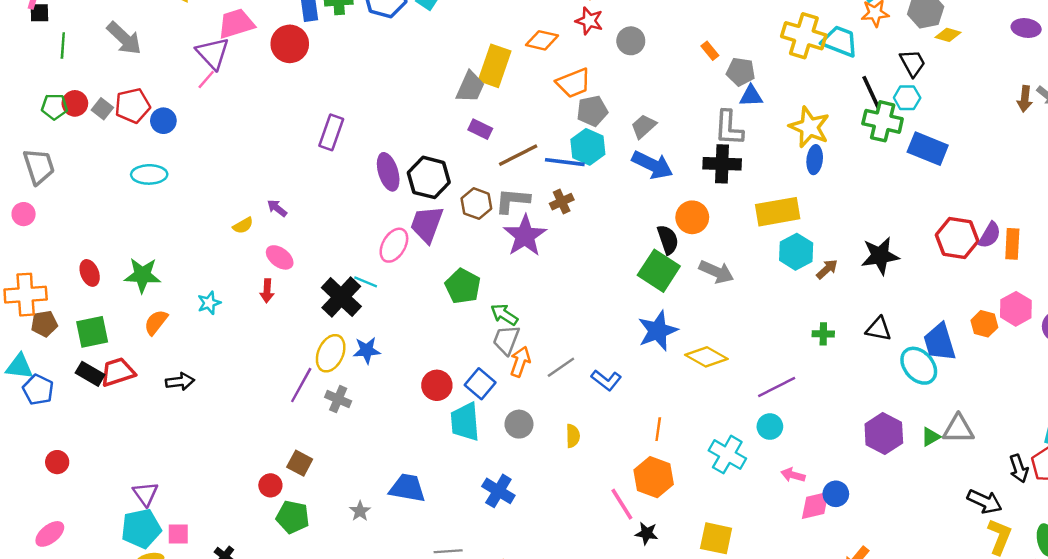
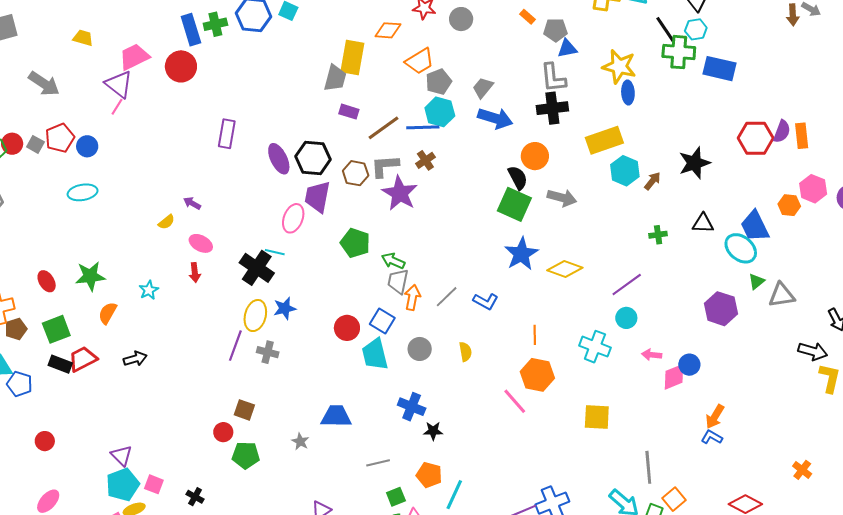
green triangle: (931, 437) -> (756, 281), moved
black star: (647, 533) -> (433, 431), moved
pink square: (178, 534) -> (154, 484), turned 30

